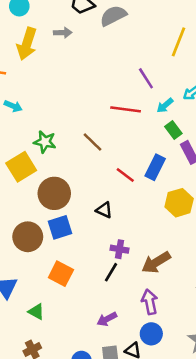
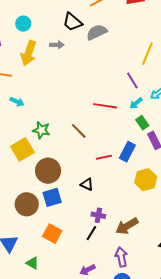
purple line: (146, 78) -> (132, 81), moved
red line: (125, 175) -> (104, 157), turned -49

